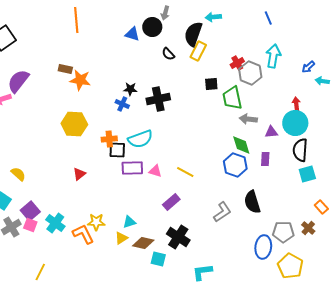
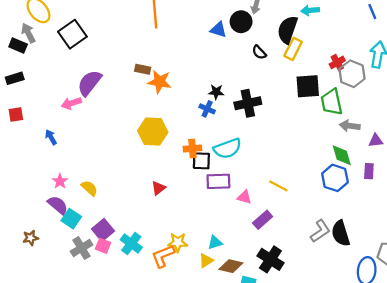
black square: (211, 84) -> (308, 86), size x1.6
pink triangle: (155, 171) -> (244, 197), moved
black semicircle: (252, 202) -> (341, 233), moved
orange L-shape: (83, 234) -> (163, 256), turned -85

